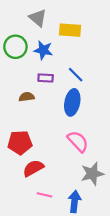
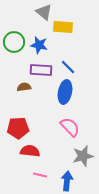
gray triangle: (38, 18) -> (44, 12), moved
purple rectangle: (46, 78) -> (41, 70), size x1.5
red semicircle: (33, 168) -> (30, 151), turned 36

